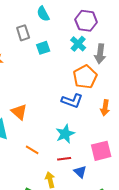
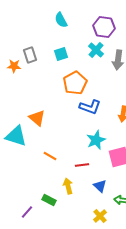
gray rectangle: (23, 33) -> (30, 55), moved
orange pentagon: (85, 77) -> (75, 83), moved
cyan star: (65, 134) -> (96, 140), moved
blue triangle: (80, 172) -> (100, 186), moved

